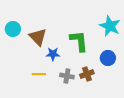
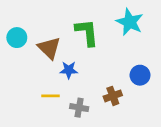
cyan star: (110, 26) -> (130, 22), moved
green L-shape: (79, 41) -> (87, 32), moved
gray cross: (67, 76) -> (79, 108), moved

